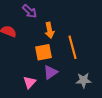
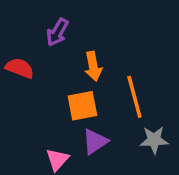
purple arrow: (30, 11) -> (57, 32), turned 77
gray star: (84, 80) -> (154, 140), moved

